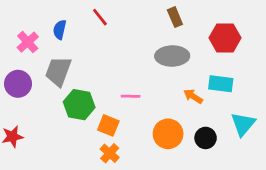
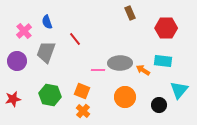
red line: (100, 17) -> (75, 39), moved
blue semicircle: (60, 30) -> (47, 22), turned -32
gray ellipse: (172, 56) -> (120, 63), moved
green hexagon: (79, 105) -> (50, 95), moved
black circle: (206, 138) -> (159, 105), moved

